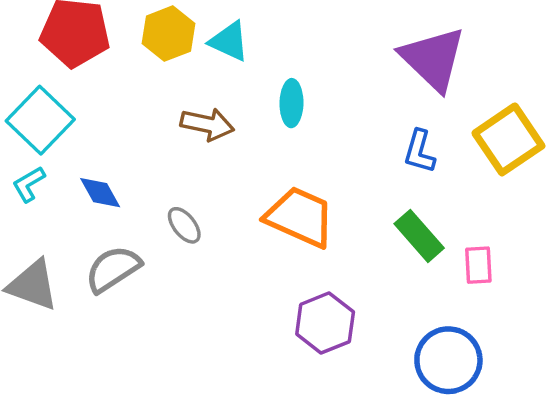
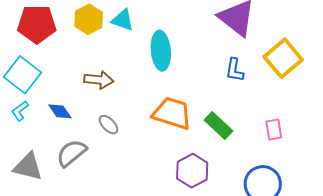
cyan ellipse: (291, 103) -> (161, 51), size x1.5
brown arrow: (207, 124) -> (99, 80), moved
green rectangle: (419, 236) -> (219, 126), moved

